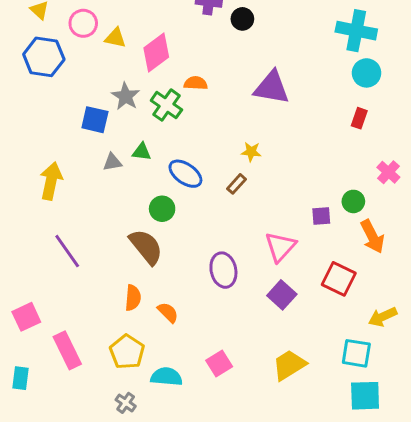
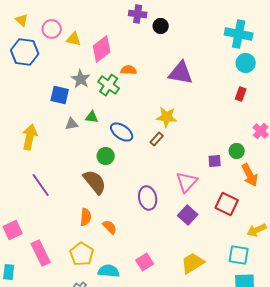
yellow star: (251, 152) -> (167, 117), size x1.5

